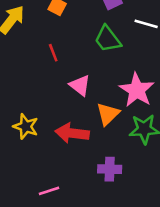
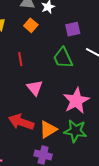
orange triangle: (108, 114) -> (48, 129), moved

